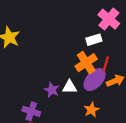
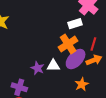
red line: (106, 64) -> (93, 44), moved
orange star: (91, 110) -> (82, 84), moved

